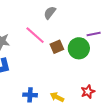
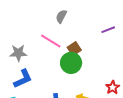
green circle: (79, 48) -> (71, 63), moved

